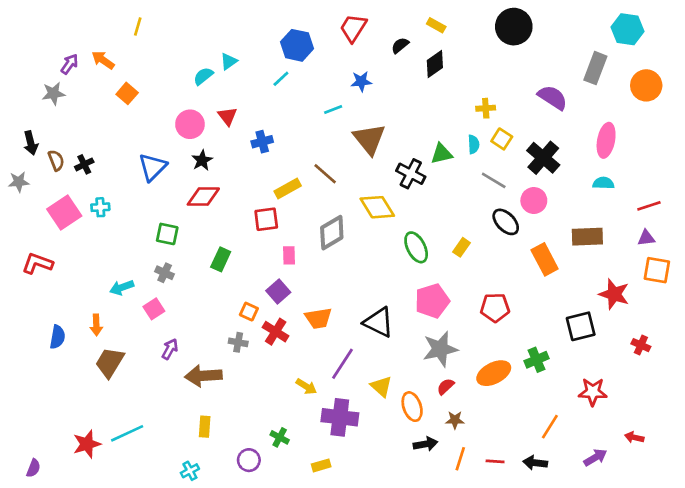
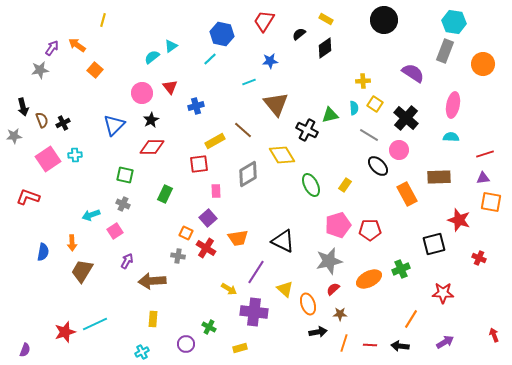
cyan hexagon: (627, 29) -> (454, 22), moved
pink pentagon: (432, 301) -> (338, 225), moved
red arrow: (634, 437) -> (494, 335), moved, turned 56

